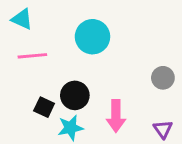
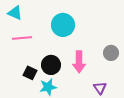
pink arrow: (116, 116) -> (79, 62), moved
purple triangle: (163, 129) -> (100, 88), moved

